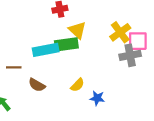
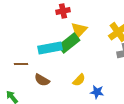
yellow triangle: (77, 30) -> (79, 30), turned 30
green rectangle: (66, 44) -> (69, 43), turned -30

